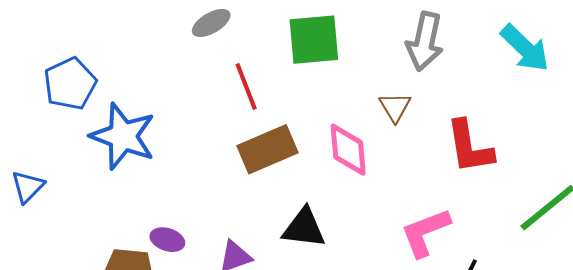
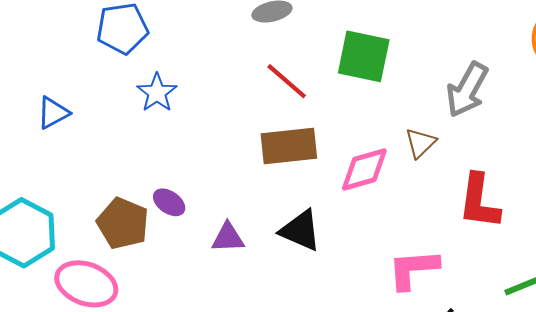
red line: (246, 87) -> (287, 81), turned -45
blue star: (123, 136) -> (157, 93), size x0.6
pink diamond: (348, 150) -> (364, 170), turned 62

